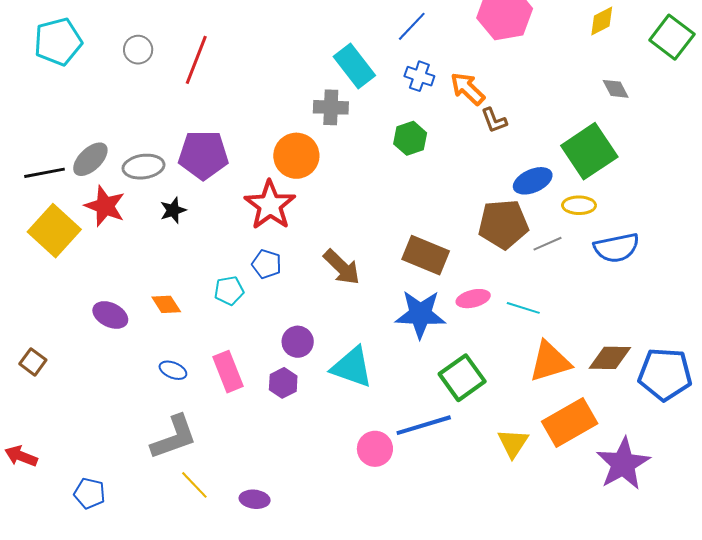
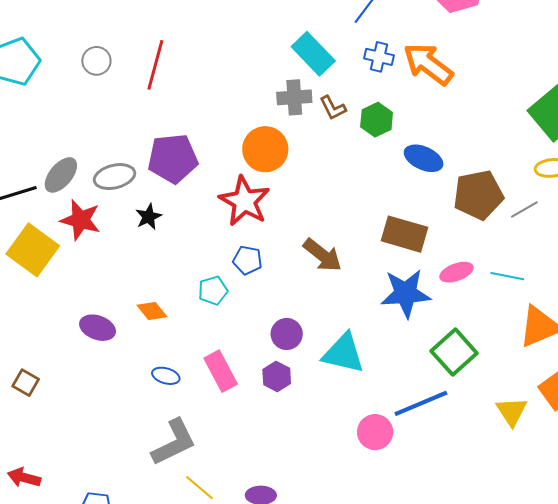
orange arrow: (468, 89) -> (428, 64), size x1.4
brown L-shape: (494, 120) -> (333, 108), moved
blue ellipse: (533, 181) -> (424, 158), moved, turned 54

